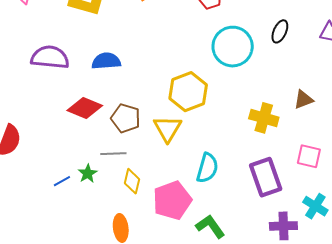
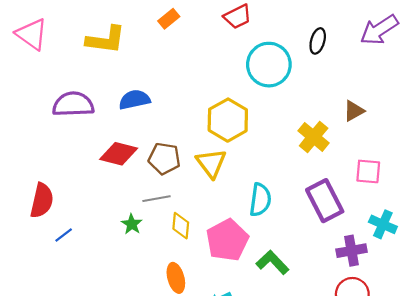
yellow cross: (264, 118) -> (314, 137), turned 32
blue line: (62, 181) -> (64, 235), moved

